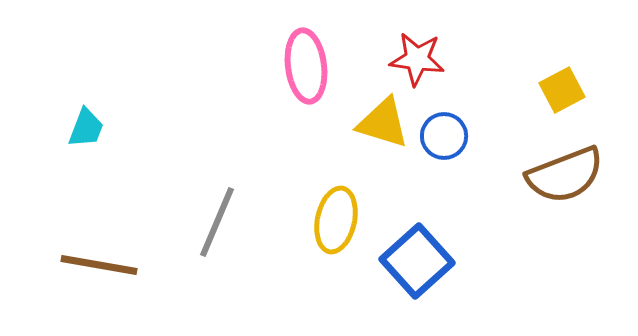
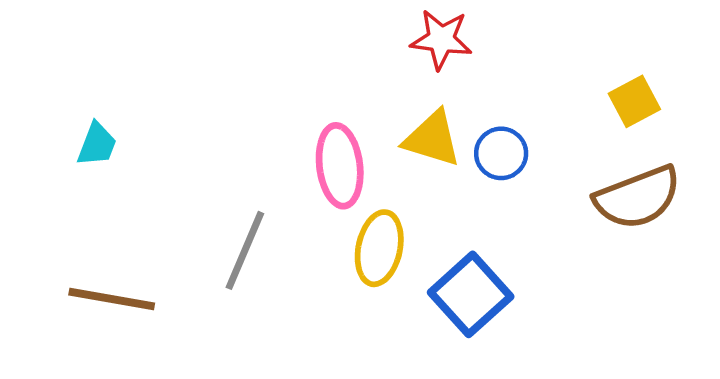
red star: (417, 59) -> (441, 39), moved
pink ellipse: (306, 66) -> (340, 166), moved

